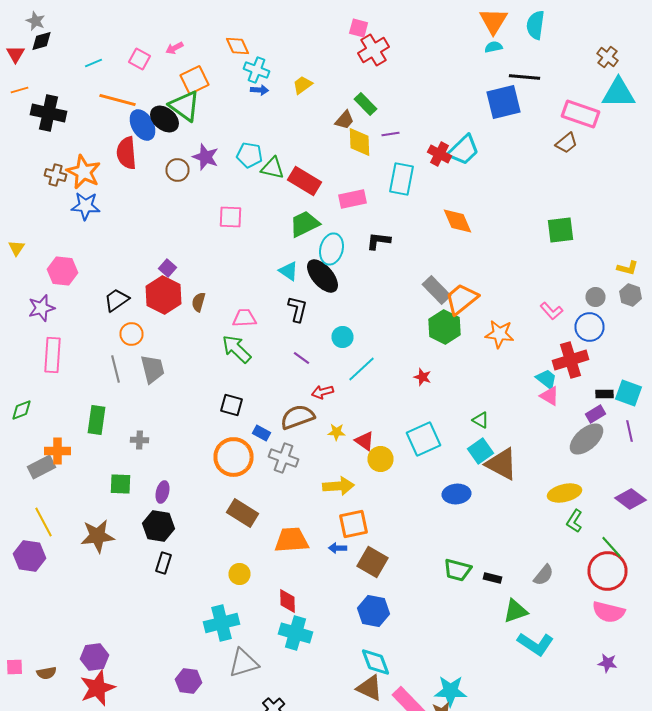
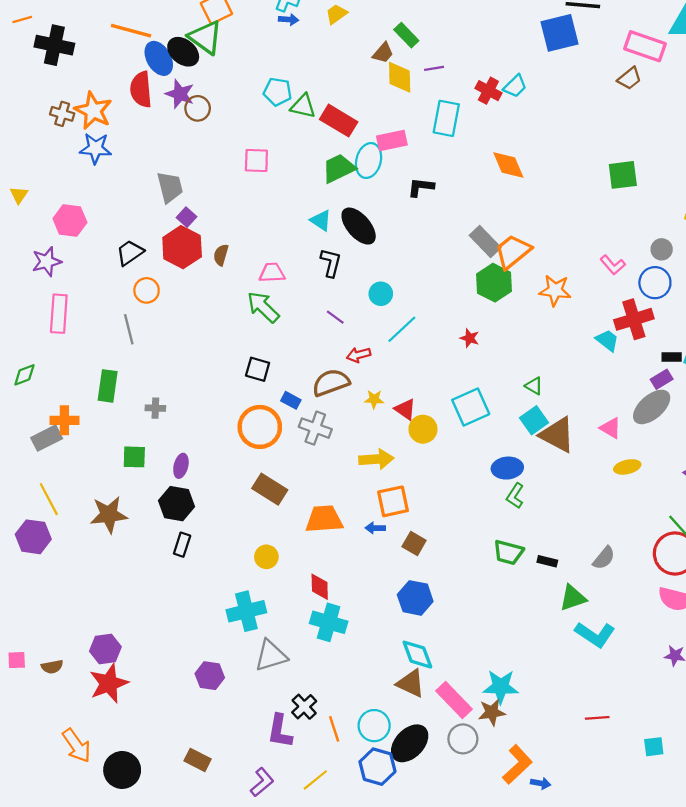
cyan trapezoid: (464, 150) -> (515, 86), size x0.7
purple star: (206, 157) -> (180, 94), moved
cyan ellipse: (332, 249) -> (369, 161), moved
gray trapezoid: (152, 369) -> (170, 187), moved
pink triangle: (550, 396) -> (611, 428), moved
yellow ellipse: (564, 493) -> (627, 467), size x0.7
green L-shape: (574, 521) -> (515, 496), moved
brown square: (372, 562) -> (414, 544), size x0.7

